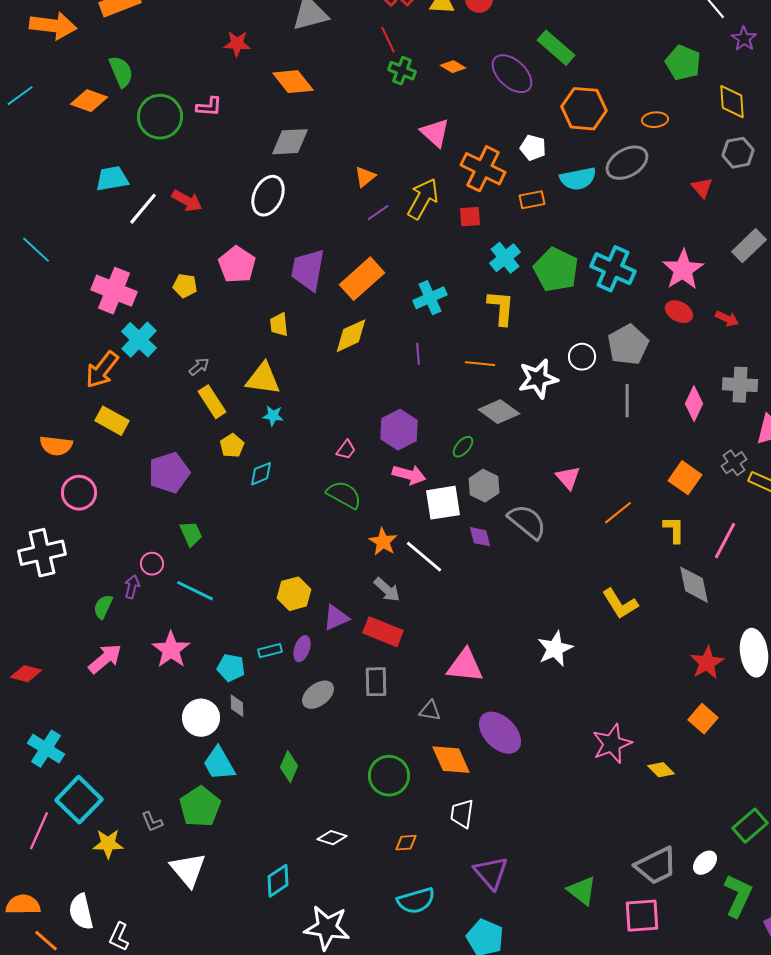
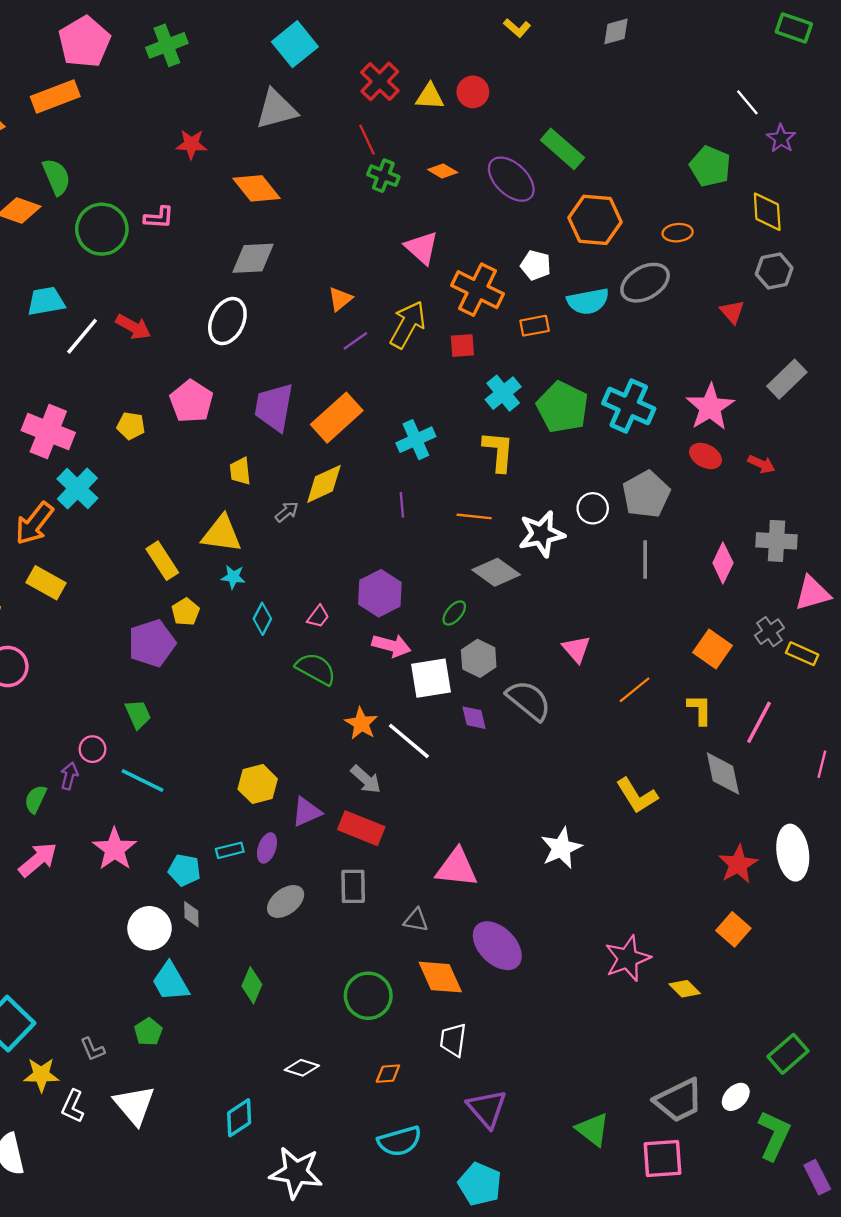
gray arrow: (199, 367) -> (287, 512), moved
purple pentagon: (169, 473) -> (152, 643), moved
cyan diamond: (261, 474) -> (262, 619), moved, turned -40
green pentagon: (200, 807) -> (148, 1032), size x0.6
white L-shape: (119, 937) -> (73, 1106), moved

